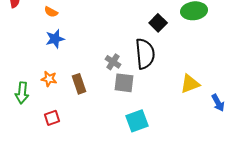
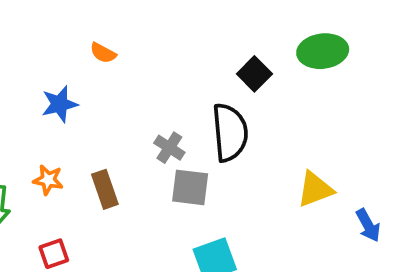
orange semicircle: (51, 12) -> (103, 53), moved

